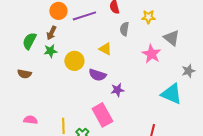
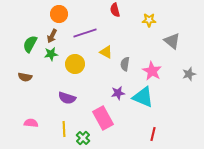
purple line: (84, 16) -> (85, 33), moved
gray semicircle: (124, 29) -> (125, 64), moved
pink star: (151, 54) -> (152, 71), moved
purple semicircle: (97, 75) -> (67, 98), moved
cyan triangle: (171, 94) -> (143, 97), moved

